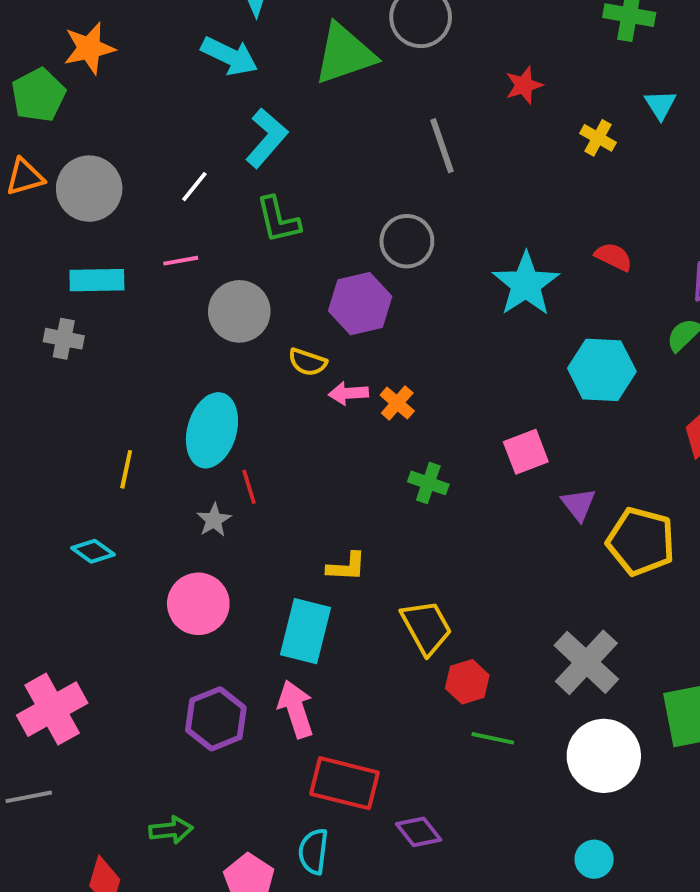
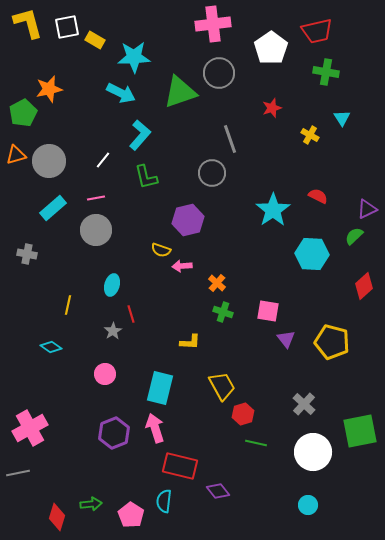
gray circle: (407, 241) -> (212, 173), moved
cyan rectangle: (97, 280) -> (53, 208), turned -40
gray circle: (239, 311) -> (96, 230), moved
gray cross: (64, 339) -> (27, 254), moved
orange cross: (397, 403) -> (217, 283), moved
cyan ellipse: (212, 430) -> (112, 285), size x0.6
pink square: (526, 452) -> (268, 311), moved, turned 30
purple triangle: (578, 504) -> (286, 339), moved
yellow L-shape: (346, 567) -> (190, 342), moved
pink circle: (198, 604) -> (105, 374), size x0.7
gray cross: (586, 662) -> (304, 404), size x0.7
green arrow: (171, 830) -> (91, 504), moved

